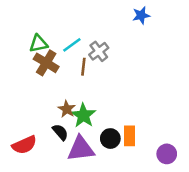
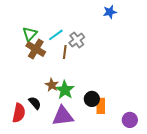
green triangle: (38, 44) -> (30, 34), turned -35
black semicircle: (60, 132) -> (35, 103), moved
black circle: (110, 139) -> (92, 99), moved
red semicircle: (24, 145) -> (19, 113), turned -54

